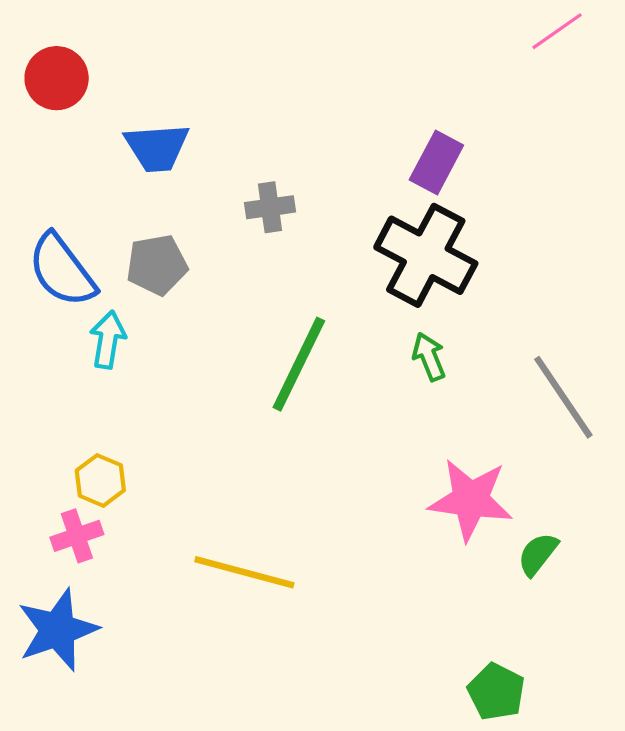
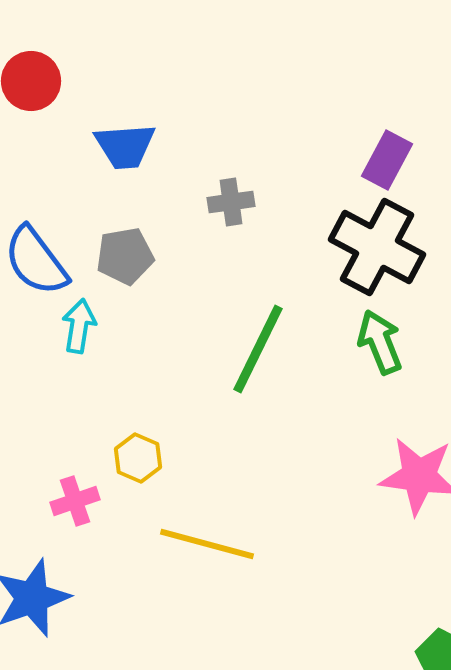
green arrow: (429, 357) -> (380, 342), size x1.4
yellow hexagon: (100, 480) -> (138, 458), moved
pink cross: (77, 536) -> (75, 501), moved

